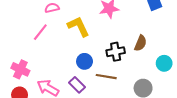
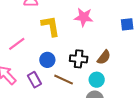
pink line: (40, 32) -> (17, 44), moved
cyan circle: (164, 63) -> (97, 80), moved

